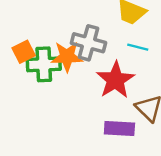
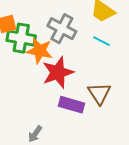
orange star: (67, 57) -> (40, 51), moved
red star: (115, 80) -> (58, 72), moved

